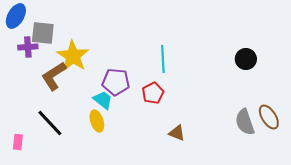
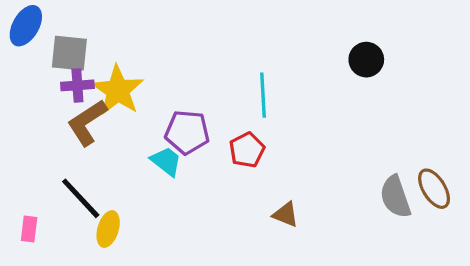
purple cross: (28, 47) -> (77, 85), moved
black circle: (246, 59) -> (366, 60), moved
yellow ellipse: (97, 121) -> (108, 229), moved, turned 35

